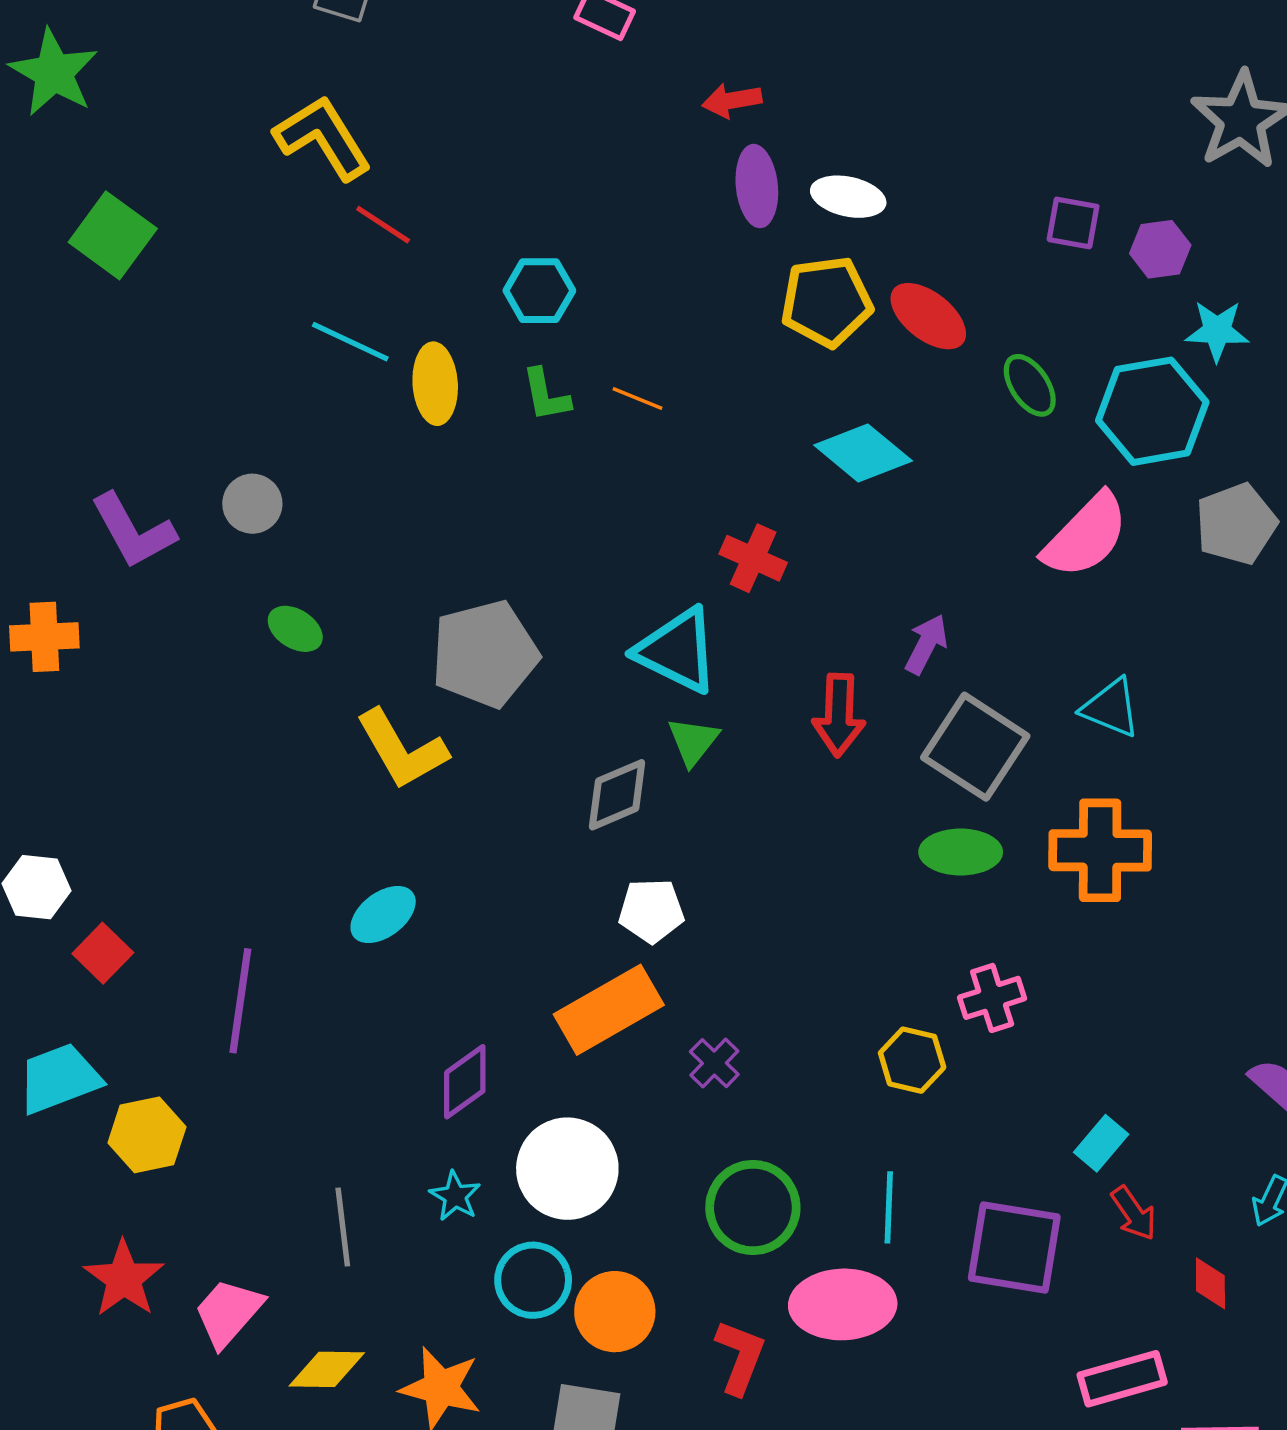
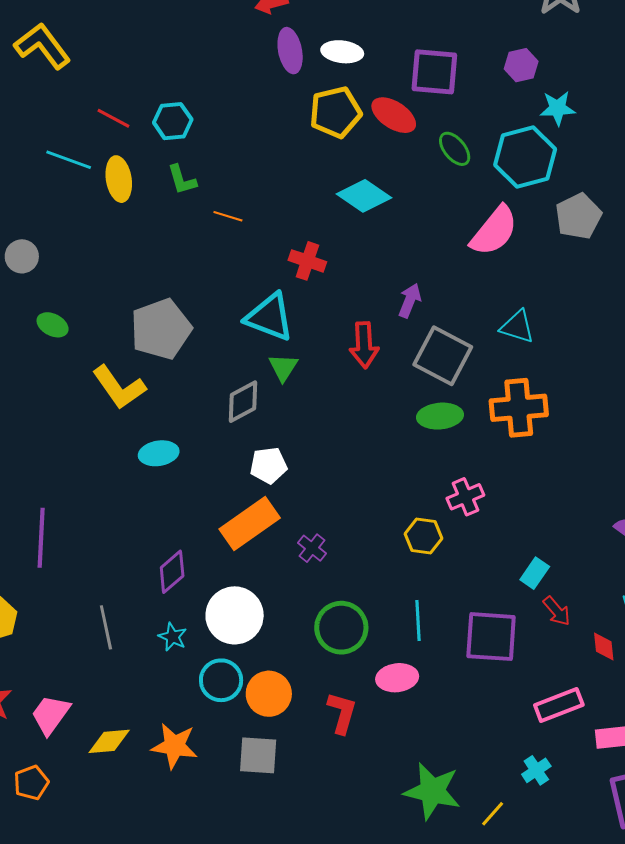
purple square: (1073, 223) -> (434, 72), moved, size x1.6
red line: (383, 225) -> (113, 118), moved
orange line: (638, 399) -> (228, 216), moved
cyan ellipse: (383, 915) -> (159, 453), moved, turned 33
gray line: (343, 1227) -> (106, 627), moved
pink ellipse: (843, 1304) -> (397, 678), size x0.7

